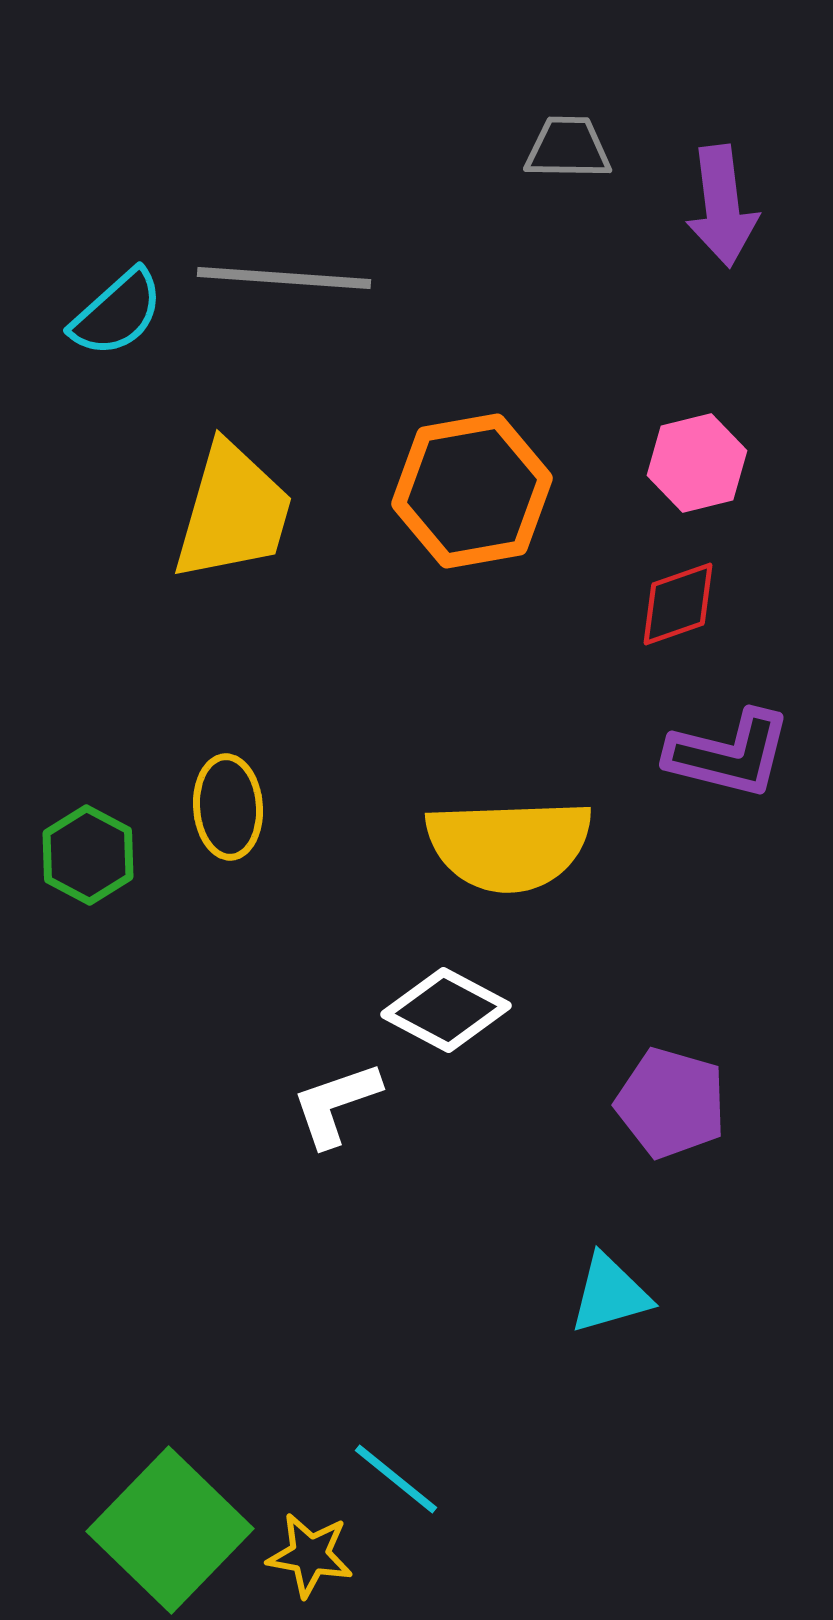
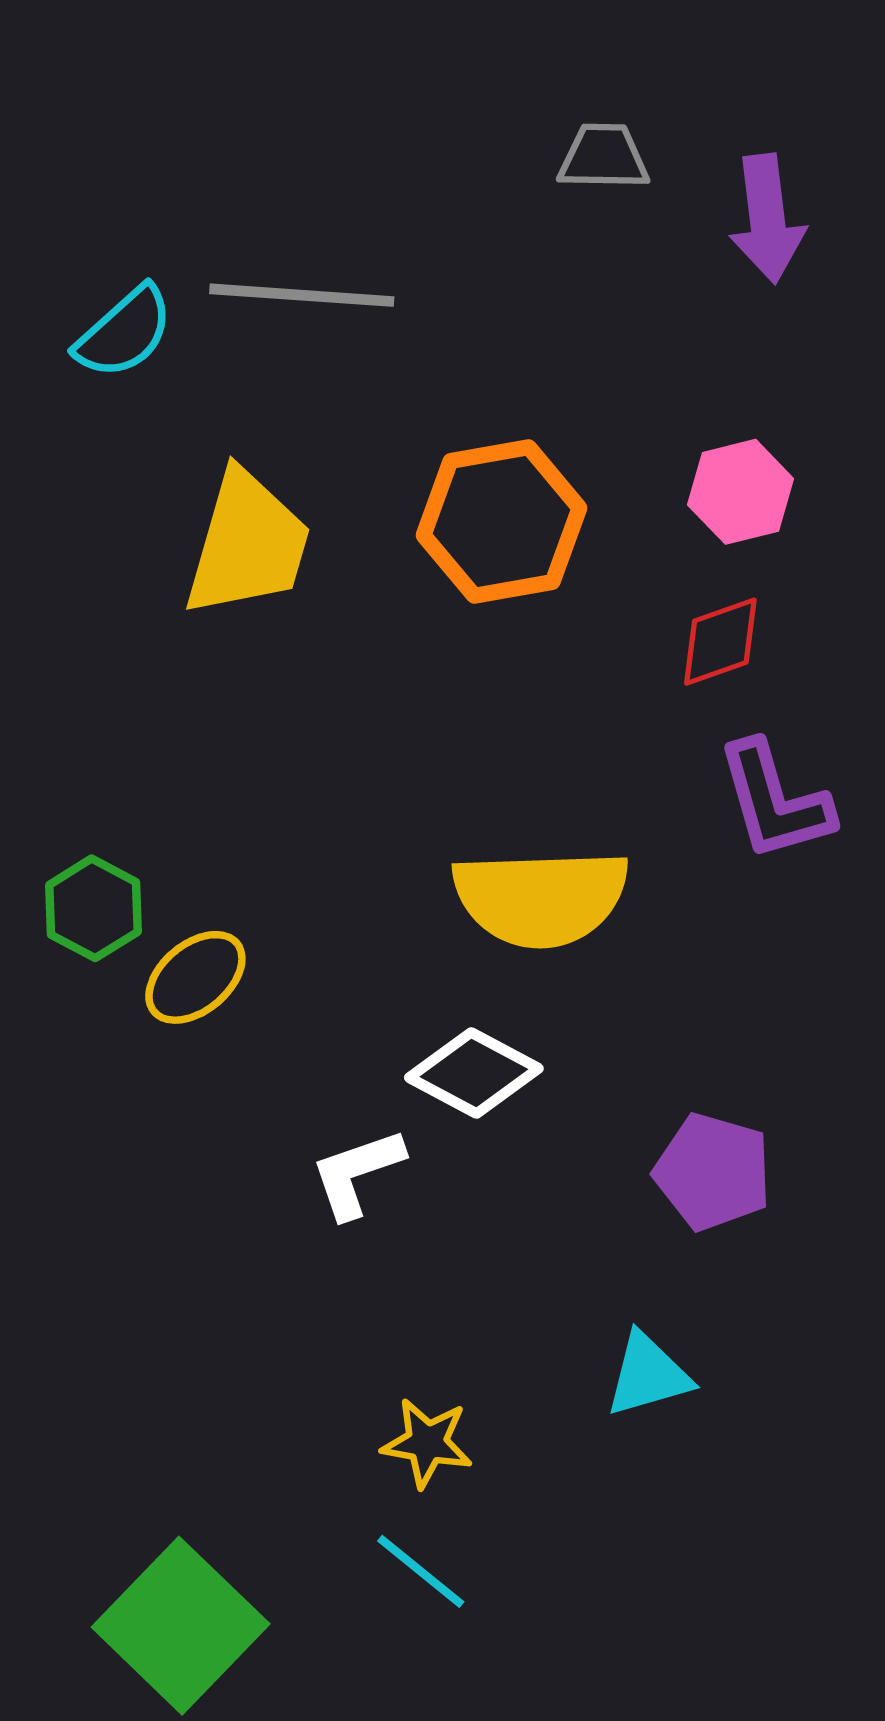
purple L-shape: (729, 754) -> (775, 801), turned 60
yellow ellipse: (228, 807) -> (195, 977), moved, turned 54
yellow star: (310, 1555) -> (427, 1443), moved

